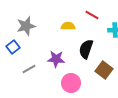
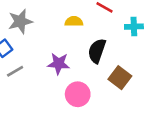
gray line: (29, 69) -> (15, 71), moved

